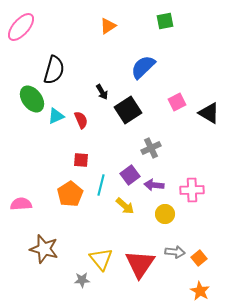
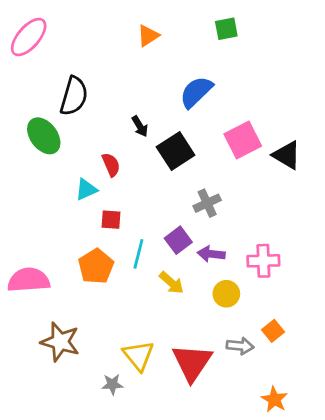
pink square: (177, 102) -> (243, 140), size x1.5
cyan triangle: (56, 116) -> (86, 189), moved
pink semicircle: (21, 204) -> (29, 280), size x1.4
orange square: (199, 258) -> (273, 331), moved

